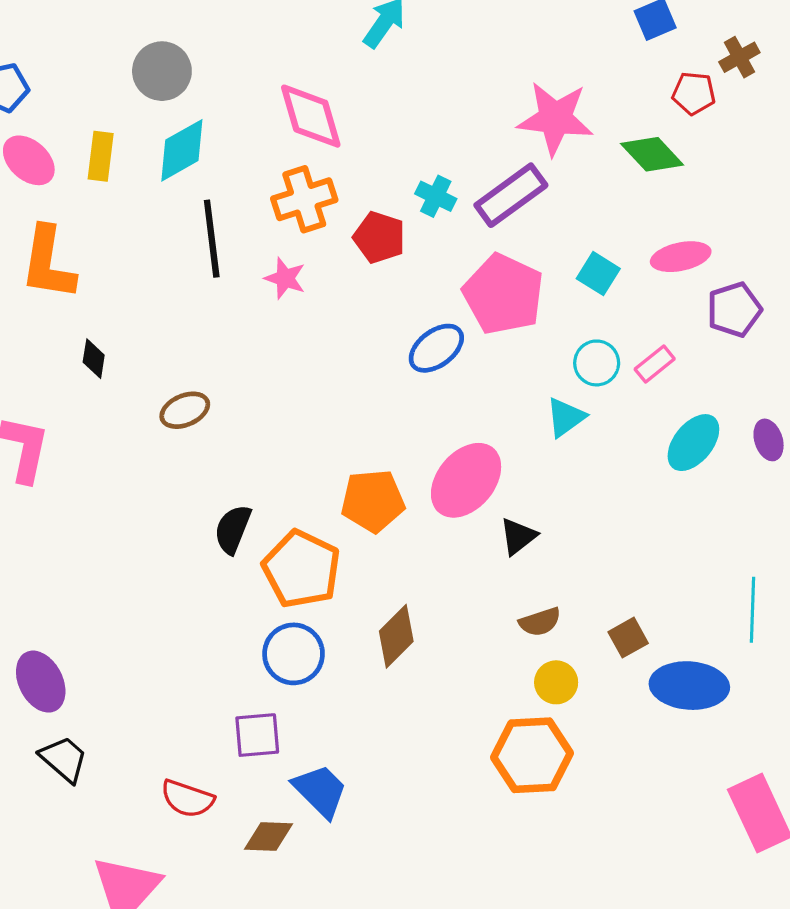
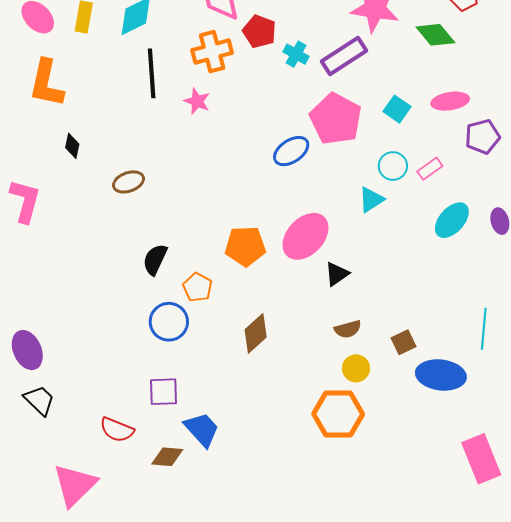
red pentagon: (379, 237) -> (259, 31), moved
orange pentagon: (302, 569) -> (198, 287), size x0.6
blue circle: (294, 654) -> (169, 322), moved

